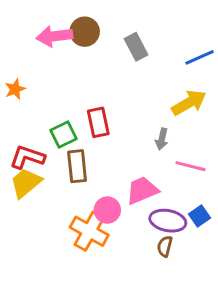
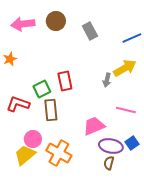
pink arrow: (54, 36) -> (23, 24), moved
gray arrow: (162, 139) -> (107, 80), moved
yellow trapezoid: (26, 183) -> (25, 155), moved
pink circle: (107, 210) -> (33, 139), moved

